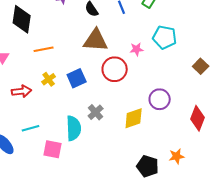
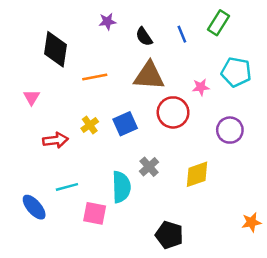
orange line: (44, 49) -> (95, 77), moved
purple circle: (160, 99) -> (230, 130), moved
black pentagon: (148, 166) -> (169, 235), moved

